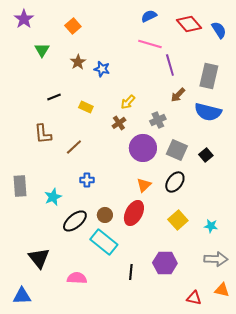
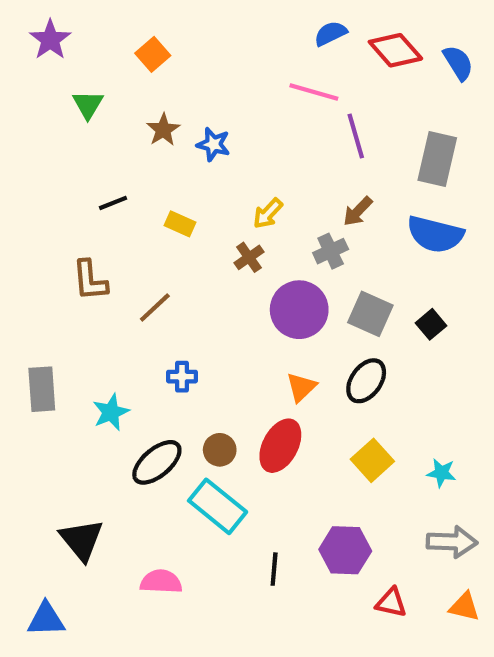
blue semicircle: (149, 16) -> (331, 33), moved
brown arrow: (178, 95) -> (358, 211), moved
red triangle: (194, 298) -> (391, 603), moved

